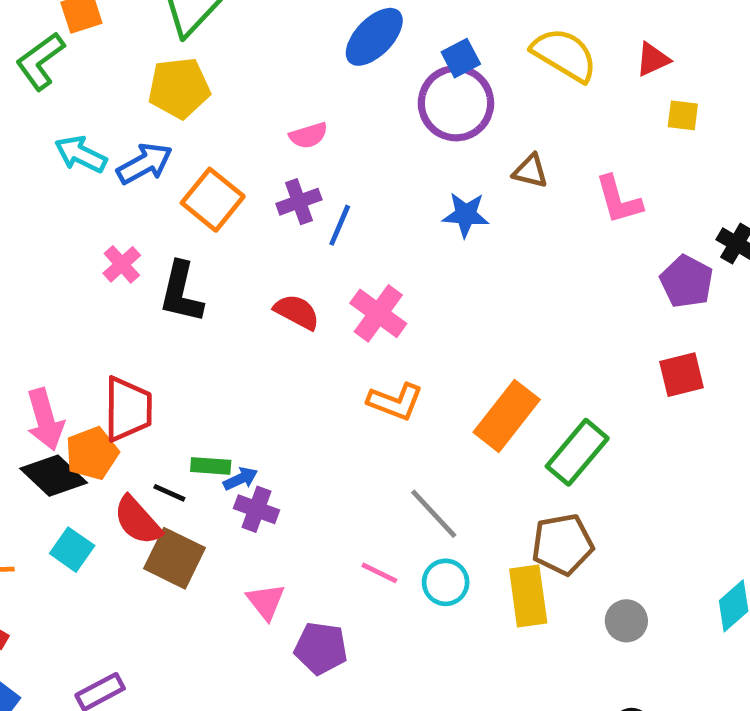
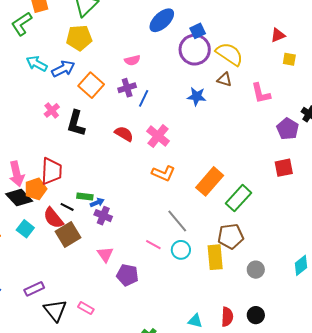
yellow semicircle: (564, 55) -> (229, 54), moved
brown square: (174, 558) -> (68, 234), turned 30

